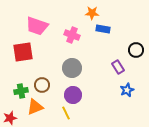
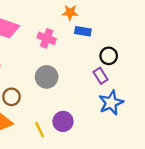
black circle: (136, 50) -> (109, 56), moved
blue star: (127, 90) -> (111, 103), size x1.5
purple circle: (73, 95) -> (63, 121), moved

